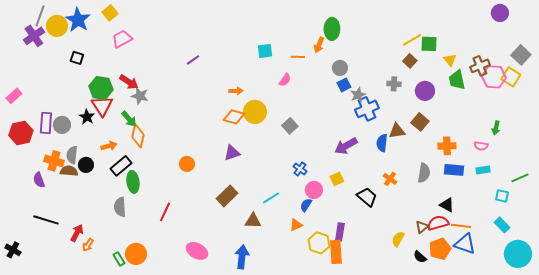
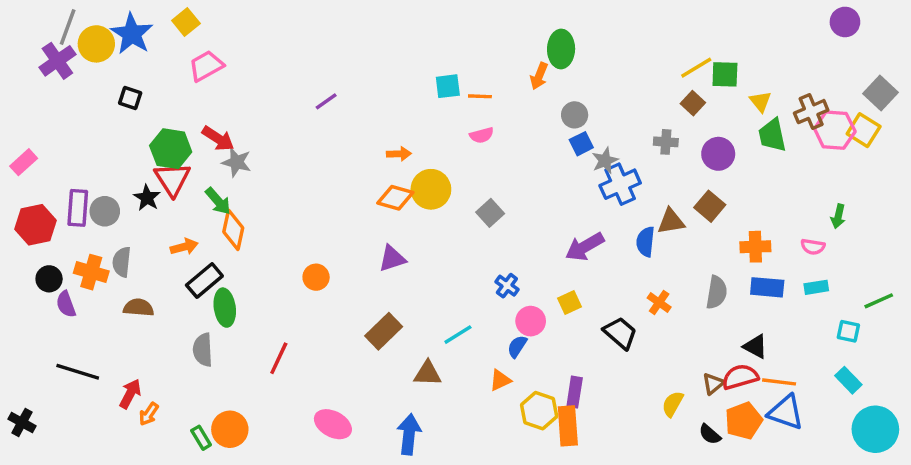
orange line: (298, 57) -> (480, 96), moved
pink semicircle: (285, 80) -> (482, 135), turned 40
black circle: (86, 165) -> (49, 279), moved
brown semicircle: (69, 171) -> (139, 308), moved

